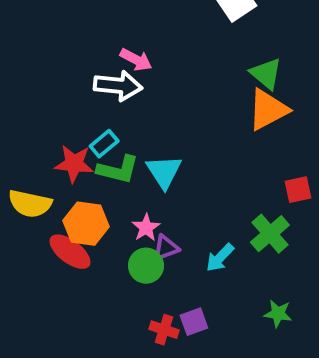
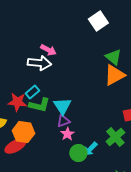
pink star: (146, 228) -> (67, 134), moved
purple triangle: (166, 248) -> (63, 121), moved
red ellipse: (70, 252) -> (15, 146), turned -65
green circle: (146, 266) -> (78, 153), moved

